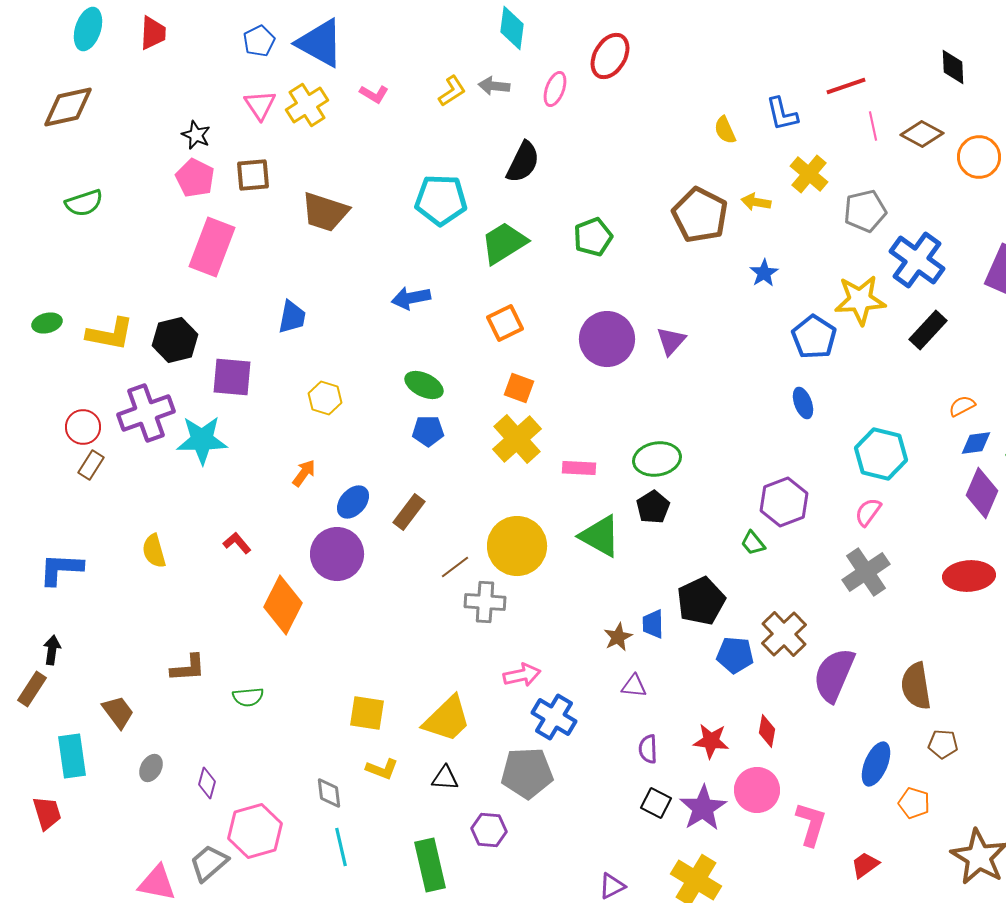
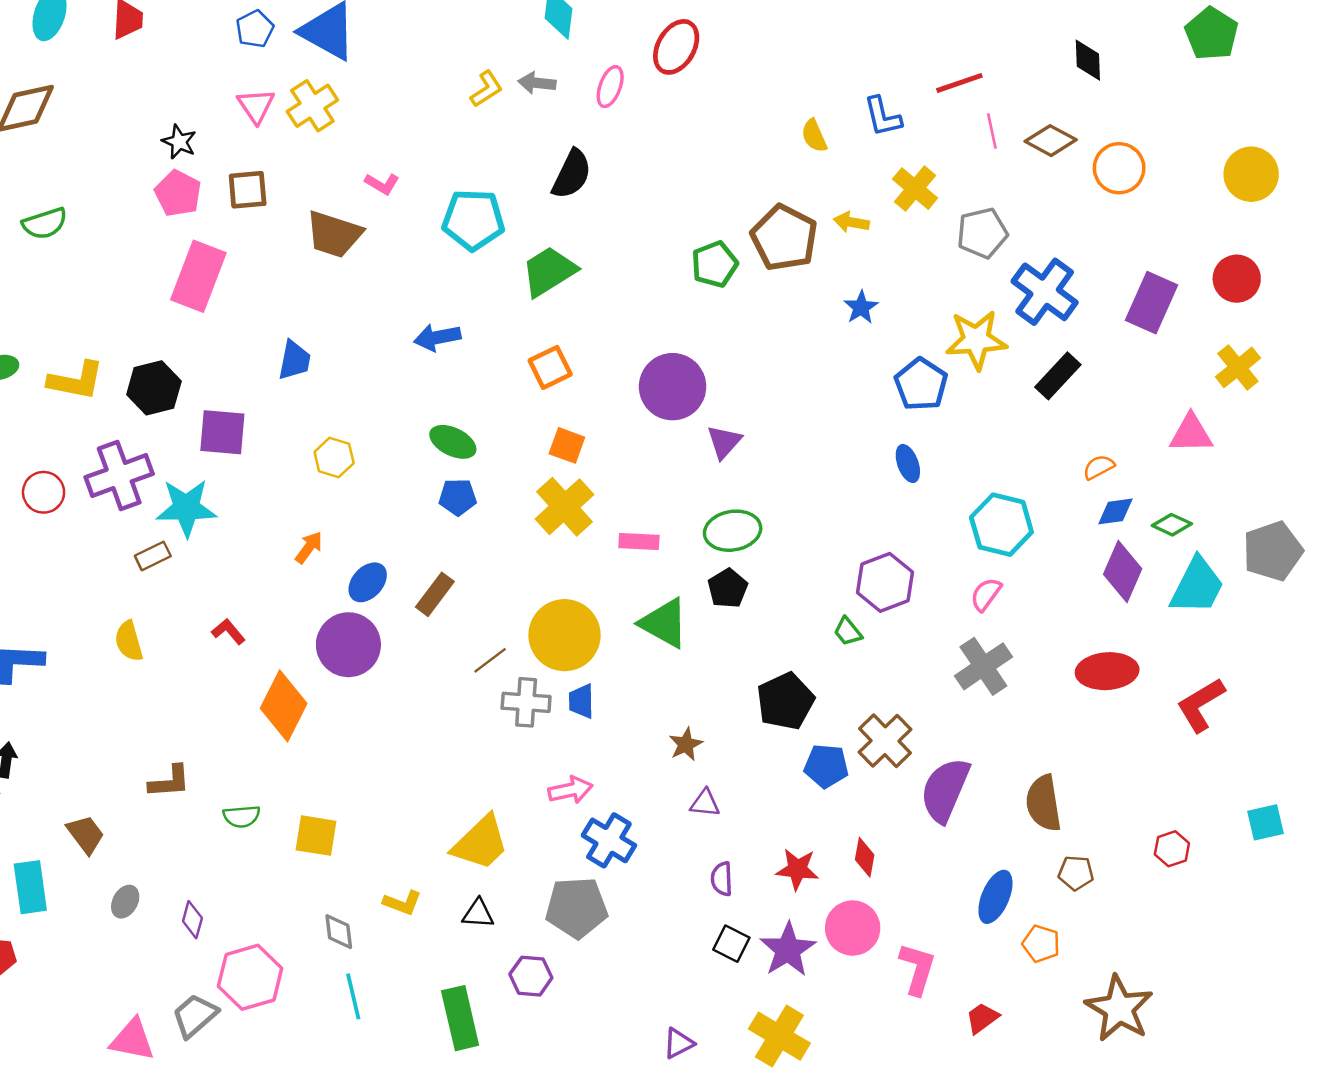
pink L-shape: (374, 94) -> (382, 184), moved
green pentagon: (593, 237) -> (715, 264), moved
purple triangle: (671, 341) -> (724, 442), moved
brown rectangle: (91, 465) -> (153, 556), moved, turned 32
blue trapezoid: (653, 624) -> (581, 701), moved
yellow square: (367, 713) -> (316, 836), moved

